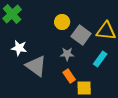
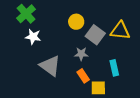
white star: (19, 48) -> (33, 37), moved
cyan rectangle: (100, 59) -> (114, 68), moved, turned -49

